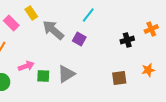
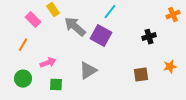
orange cross: (151, 29) -> (173, 15), moved
purple square: (79, 39) -> (101, 36), size x1.5
green square: (43, 76) -> (56, 85), moved

